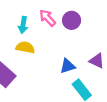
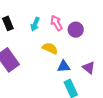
yellow semicircle: (25, 47) -> (50, 48), moved

